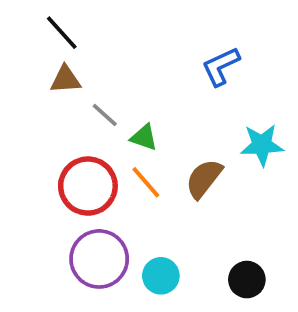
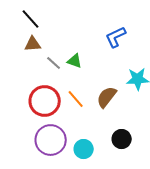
green triangle: (144, 137) -> (75, 61), moved
black circle: (247, 280) -> (122, 139), moved

